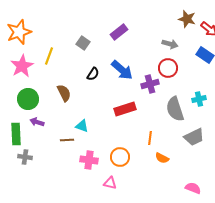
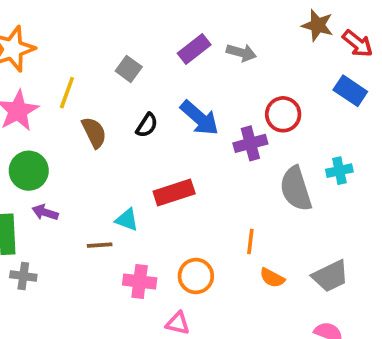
gray arrow: (170, 44) -> (241, 53), moved
brown semicircle: (64, 93) -> (94, 132), moved
red rectangle: (125, 109) -> (174, 192), moved
gray trapezoid: (194, 137) -> (330, 276), moved

